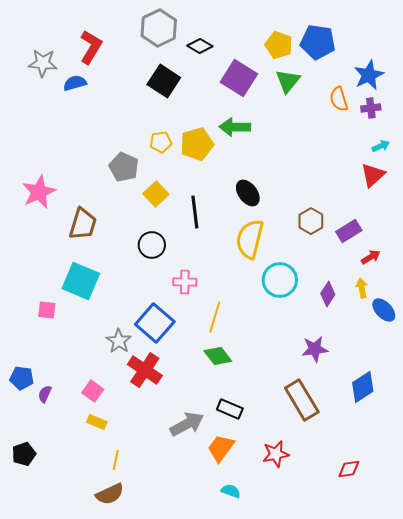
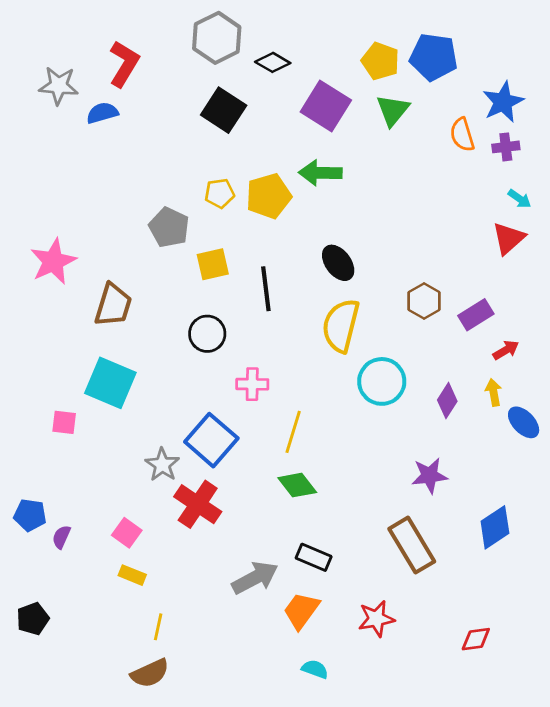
cyan arrow: (381, 146) -> (519, 199), turned 60
yellow square: (156, 194) -> (213, 264), turned 30

